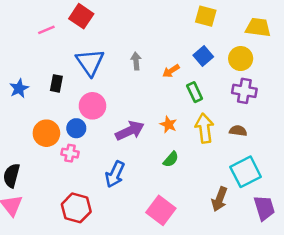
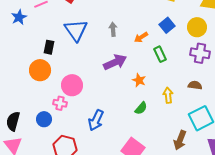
blue star: (19, 88) -> (19, 17), moved
pink circle: (92, 106) -> (72, 85), moved
blue circle: (76, 128) -> (44, 119), moved
yellow arrow: (205, 128) -> (168, 95), moved, size x0.7
purple arrow: (130, 131) -> (115, 62), moved
orange circle: (46, 133) -> (40, 70), moved

